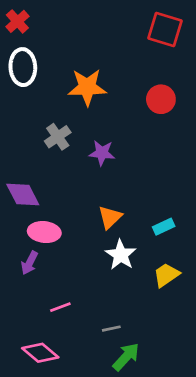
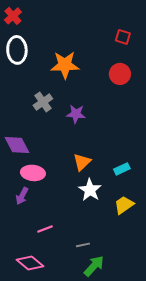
red square: (165, 30) -> (123, 37), moved, size x0.6

